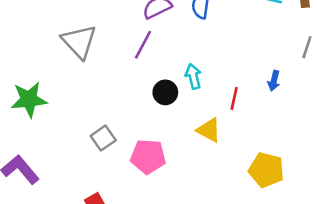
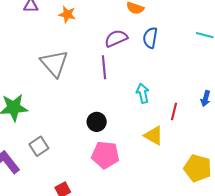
purple line: (143, 45) -> (104, 67), turned -35
black circle: (165, 92) -> (97, 122), moved
gray square: (103, 138) -> (39, 146), moved

